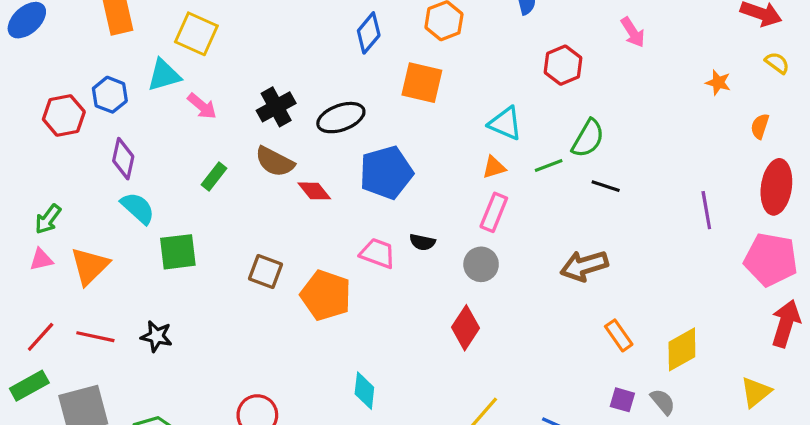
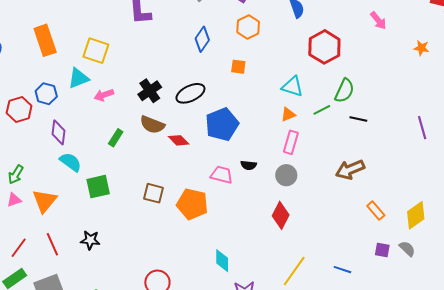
pink arrow: (633, 32) -> (378, 20), moved
red hexagon: (563, 65) -> (324, 47), size x1.4
orange square: (422, 83) -> (238, 67), size x0.6
pink arrow: (202, 106) -> (104, 95), turned 126
red line: (95, 337) -> (52, 244), turned 60

